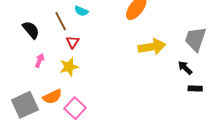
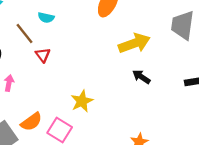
yellow star: (69, 67) -> (82, 101), moved
black arrow: (185, 68) -> (141, 77), moved

